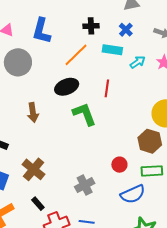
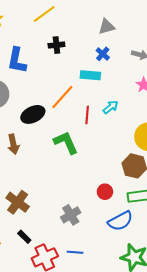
black cross: (91, 26) -> (56, 45), moved
orange line: (76, 55) -> (62, 97), moved
cyan arrow: (138, 62) -> (111, 107), moved
black ellipse: (67, 87) -> (33, 114), moved

